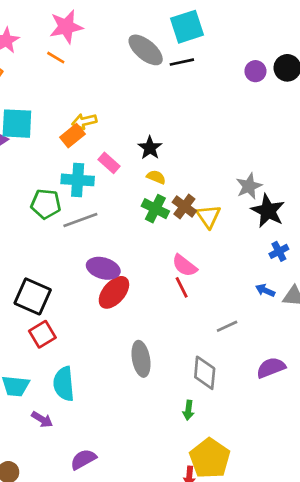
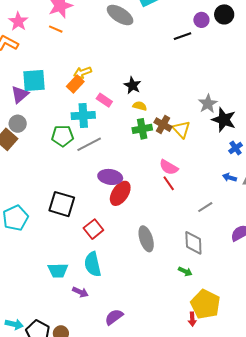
black line: (182, 62) -> (182, 36), moved
green cross: (155, 209) -> (142, 129), turned -30
red square: (42, 334) -> (93, 229), moved
green arrow: (188, 410) -> (185, 271), turned -64

